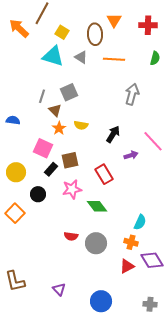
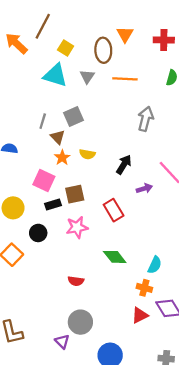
gray triangle: (81, 57) -> (87, 77), turned 32
black rectangle: (51, 169) -> (53, 204), turned 32
green diamond: (97, 206) -> (115, 257), moved
gray circle: (96, 243) -> (80, 322), moved

